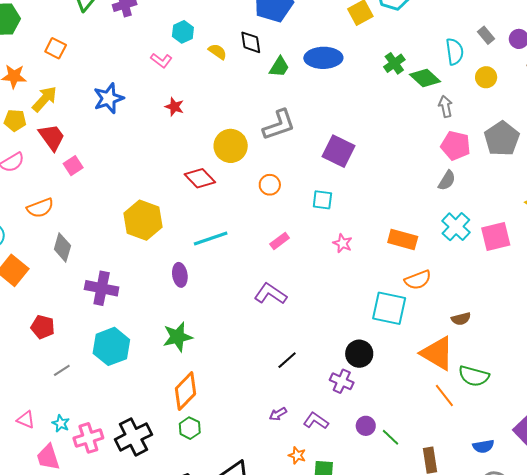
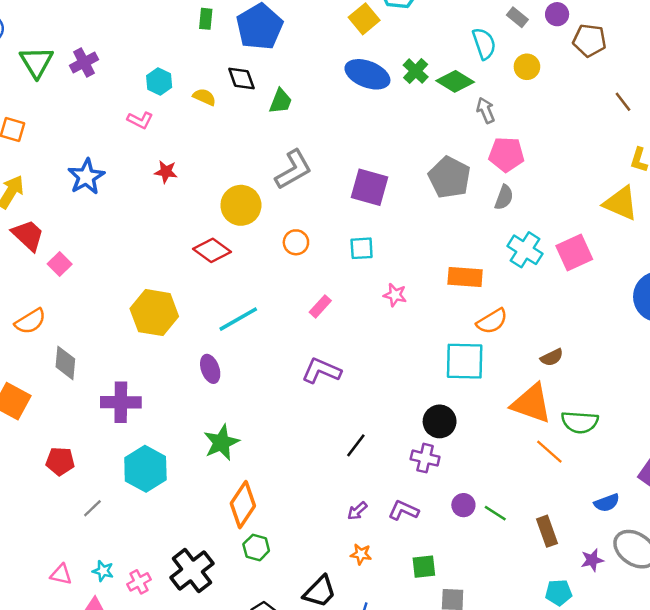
blue ellipse: (323, 58) -> (367, 74), moved, turned 33
gray pentagon: (502, 139) -> (449, 177), moved
pink cross: (88, 438) -> (139, 582), size x0.7
orange star: (297, 455) -> (361, 554), moved

